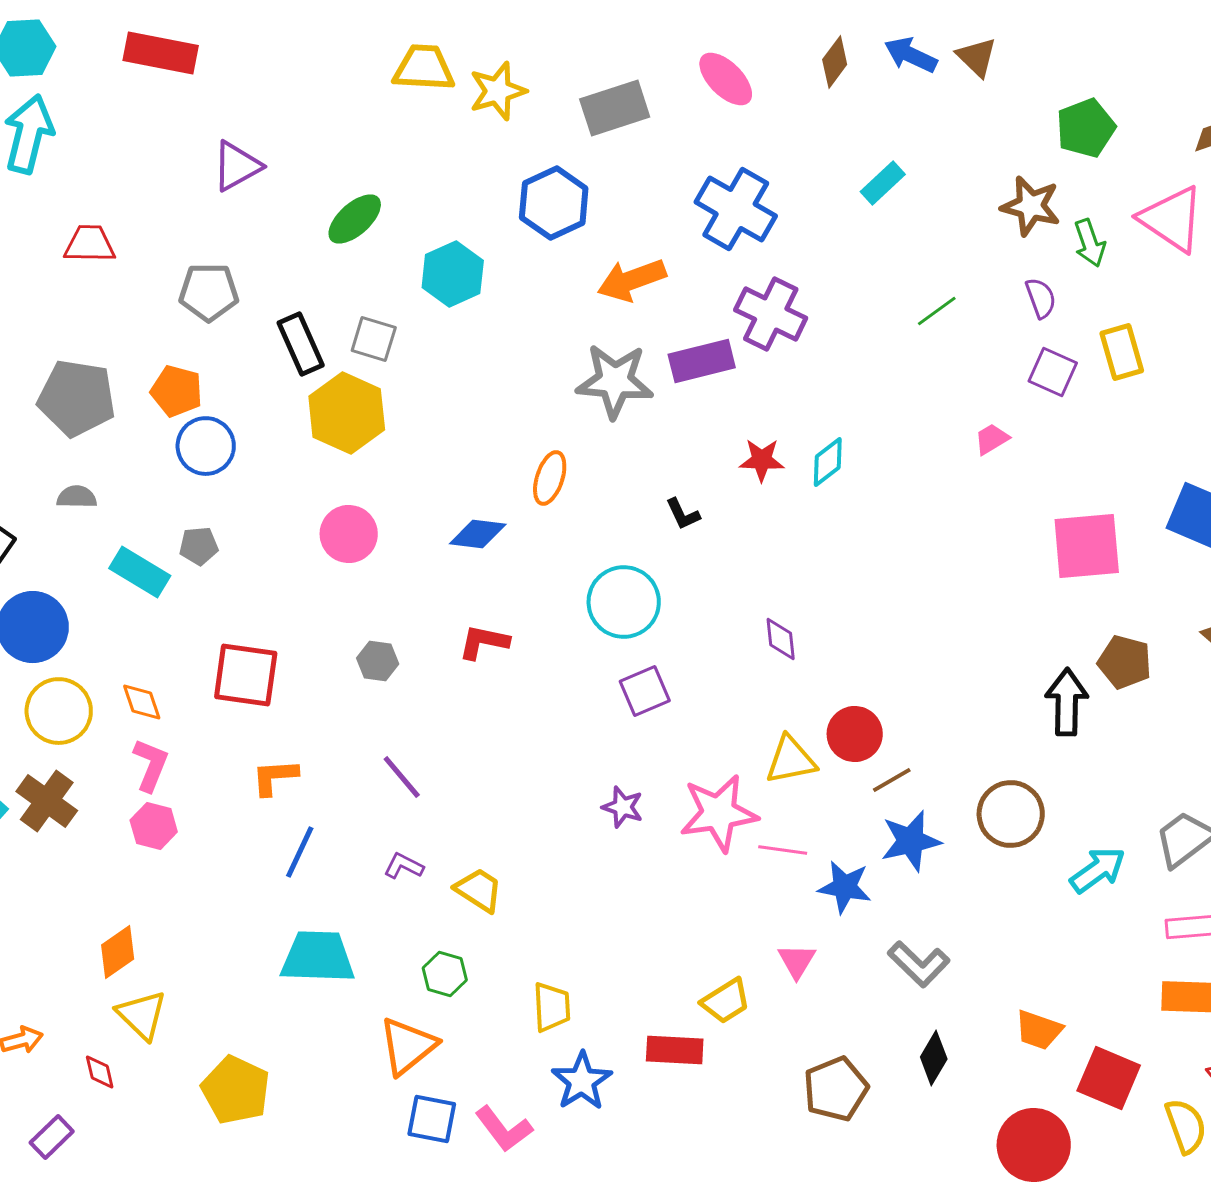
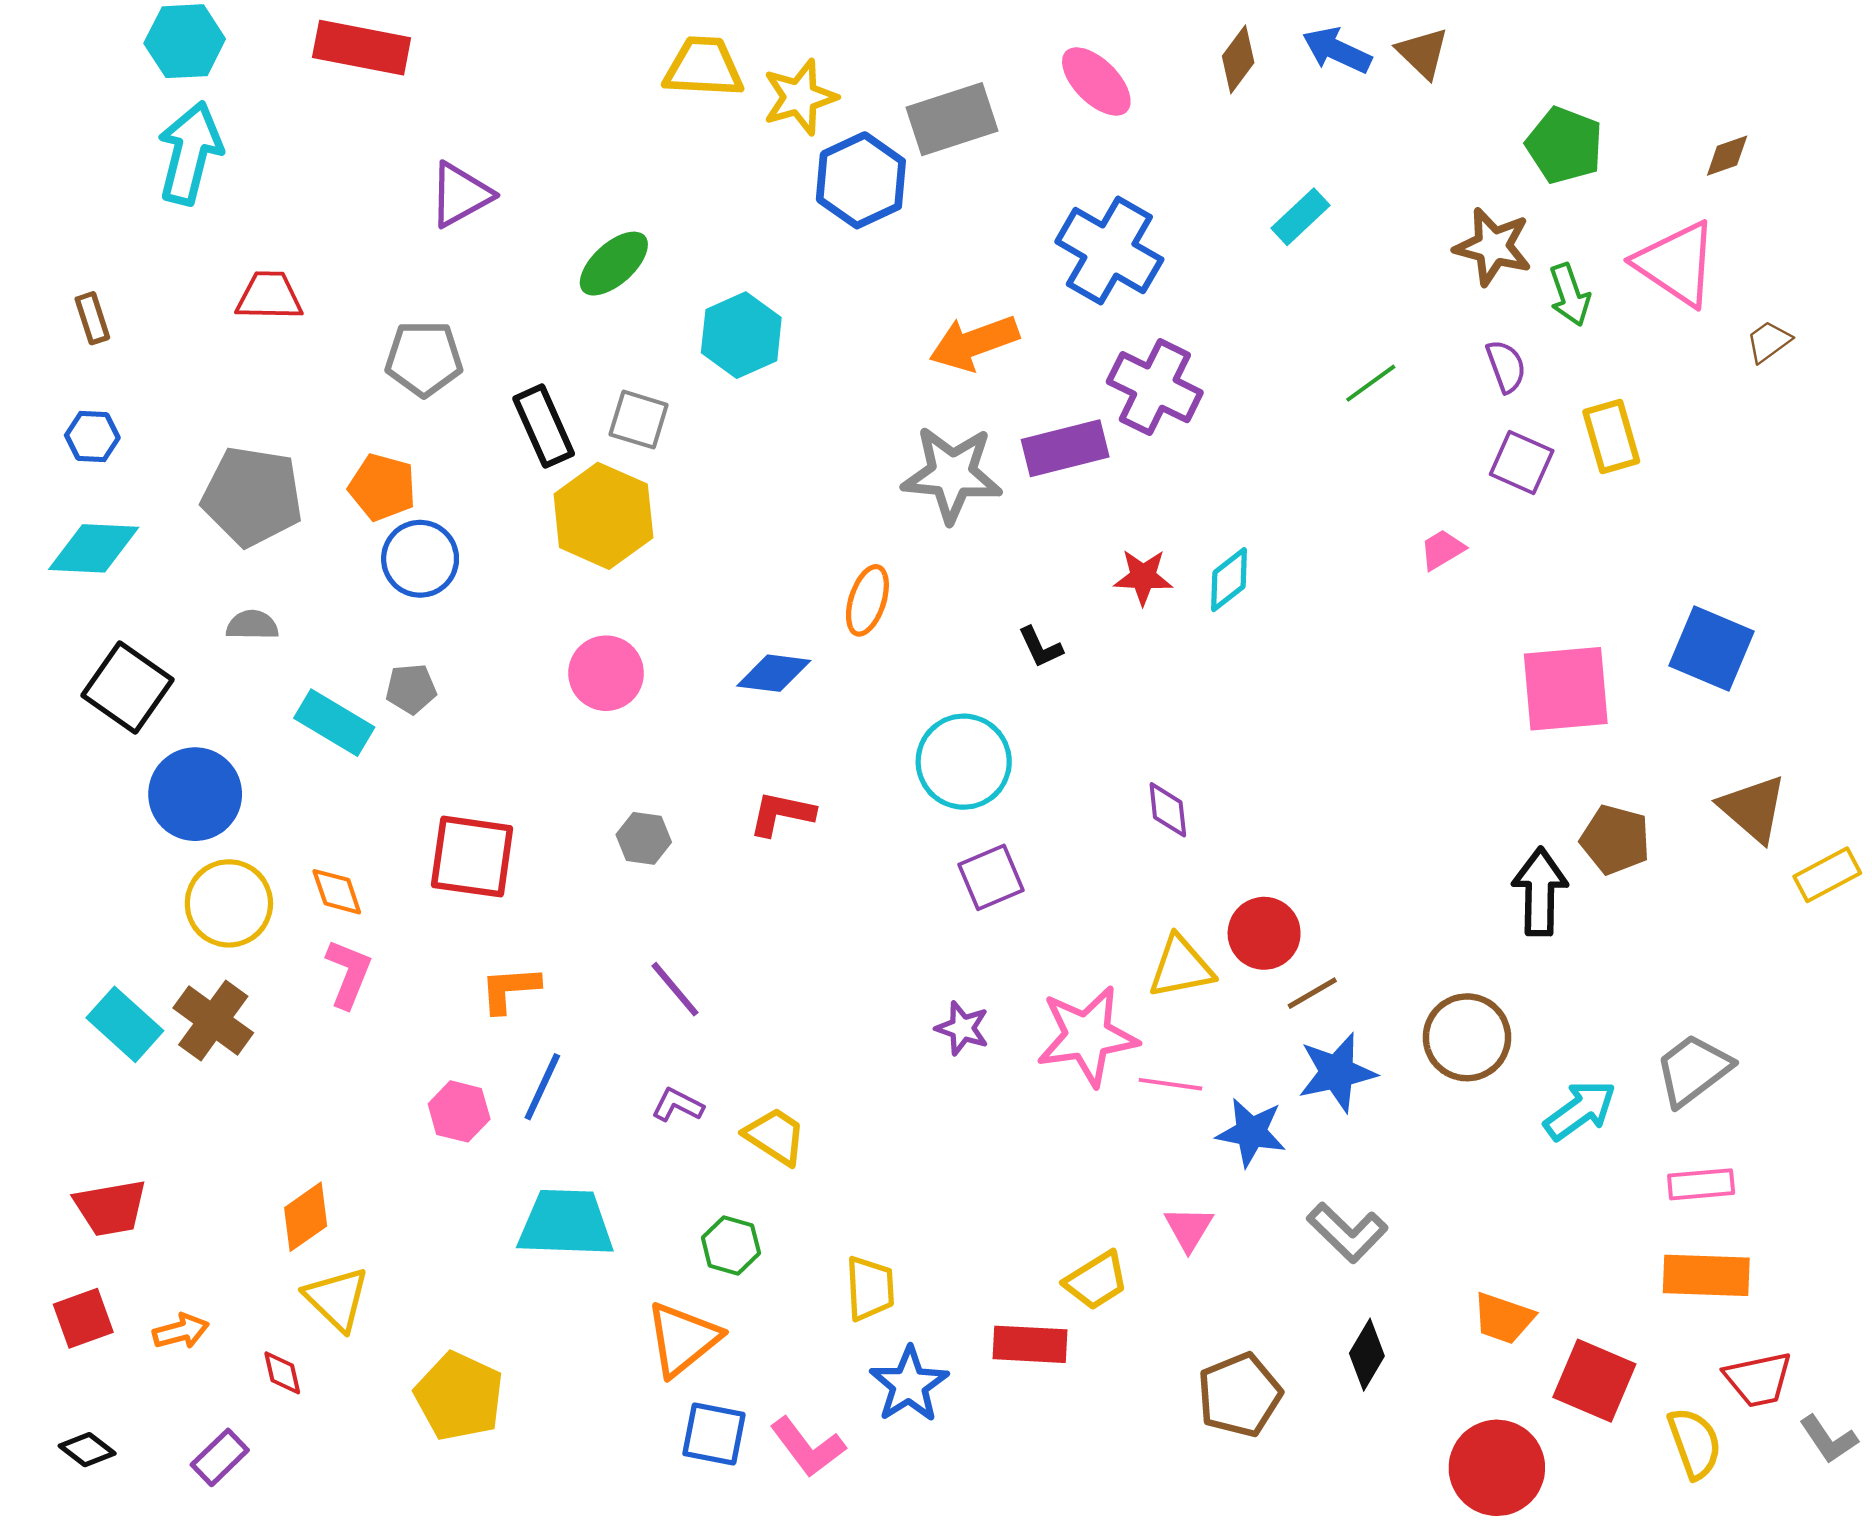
green pentagon: (1086, 128) -> (1565, 145), turned -30
blue hexagon: (554, 203) -> (861, 180), moved
pink hexagon: (154, 826) -> (459, 1111), moved

